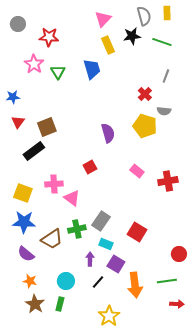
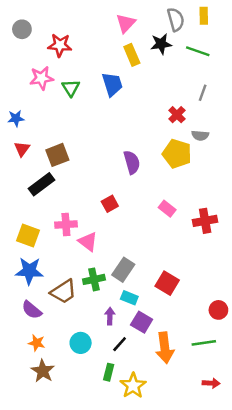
pink star: (34, 64) -> (41, 78), turned 30
green rectangle: (60, 304) -> (109, 372), moved
red arrow: (177, 304) -> (211, 383), moved

